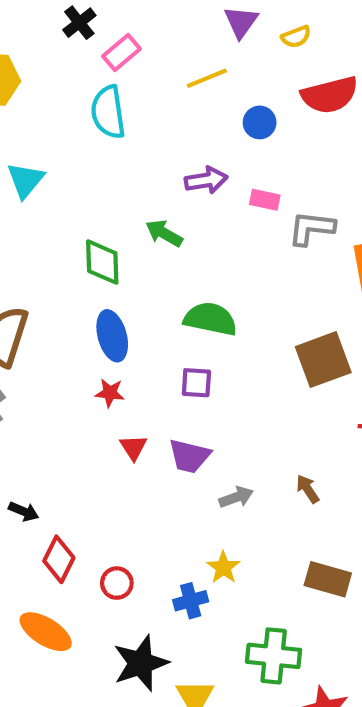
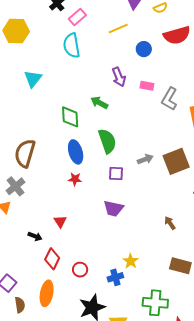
purple arrow: (206, 180) -> (119, 77), turned 78
gray L-shape: (311, 228) -> (169, 99), turned -65
green semicircle: (210, 319) -> (107, 141), moved, turned 60
red triangle: (133, 447) -> (60, 222), moved
gray arrow: (236, 497) -> (145, 159), moved
orange ellipse: (46, 632) -> (47, 293), turned 70

